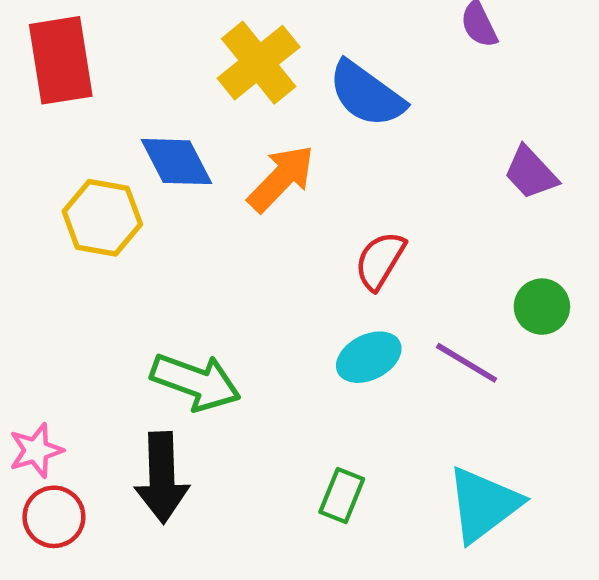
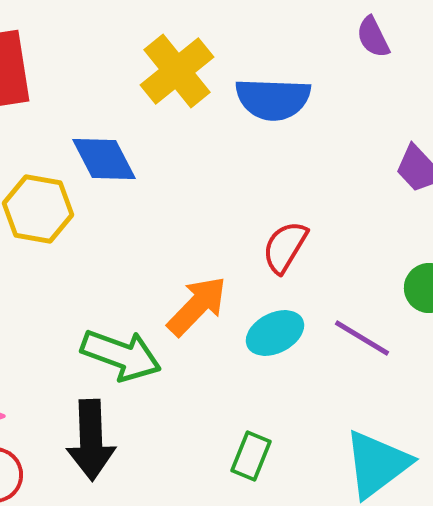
blue semicircle: (367, 94) -> (273, 99), turned -34
orange arrow: (281, 178) -> (197, 306), moved

